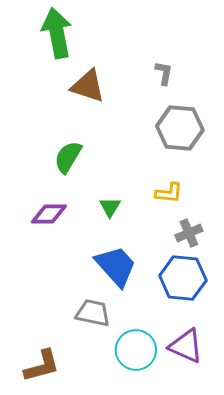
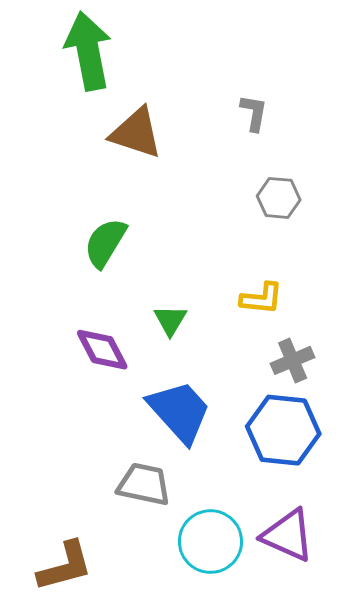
gray hexagon: (180, 128) -> (279, 198), size x0.6
purple diamond: (49, 214) -> (102, 350), moved, turned 63

